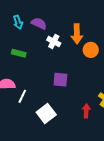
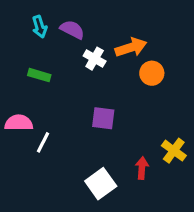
orange arrow: (77, 34) -> (131, 47), turned -108
white square: (46, 114) -> (101, 184), moved

